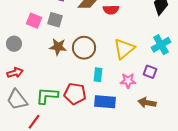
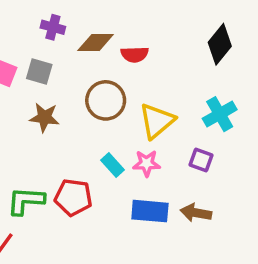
brown circle: (84, 48) -> (106, 100), moved
cyan rectangle: (98, 75) -> (112, 165), turned -48
pink star: (128, 81) -> (147, 163), moved
blue rectangle: (105, 102) -> (150, 211), moved

